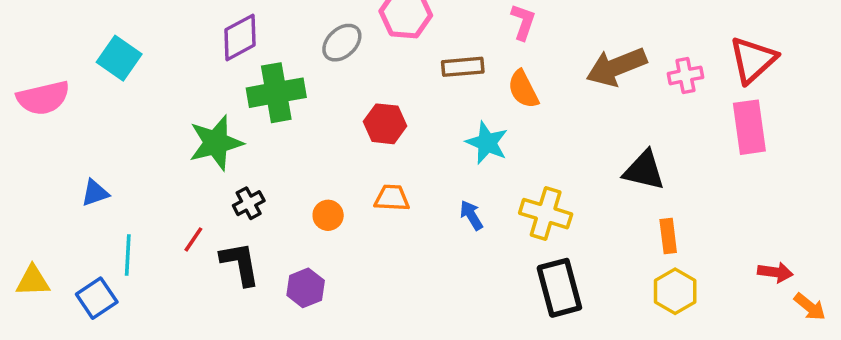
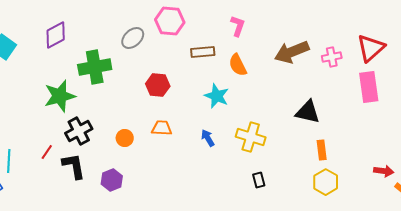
purple diamond: (240, 37) -> (56, 35), moved
black cross: (249, 203) -> (79, 131), size x1.5
black rectangle: (559, 288) -> (259, 180), size x0.5

